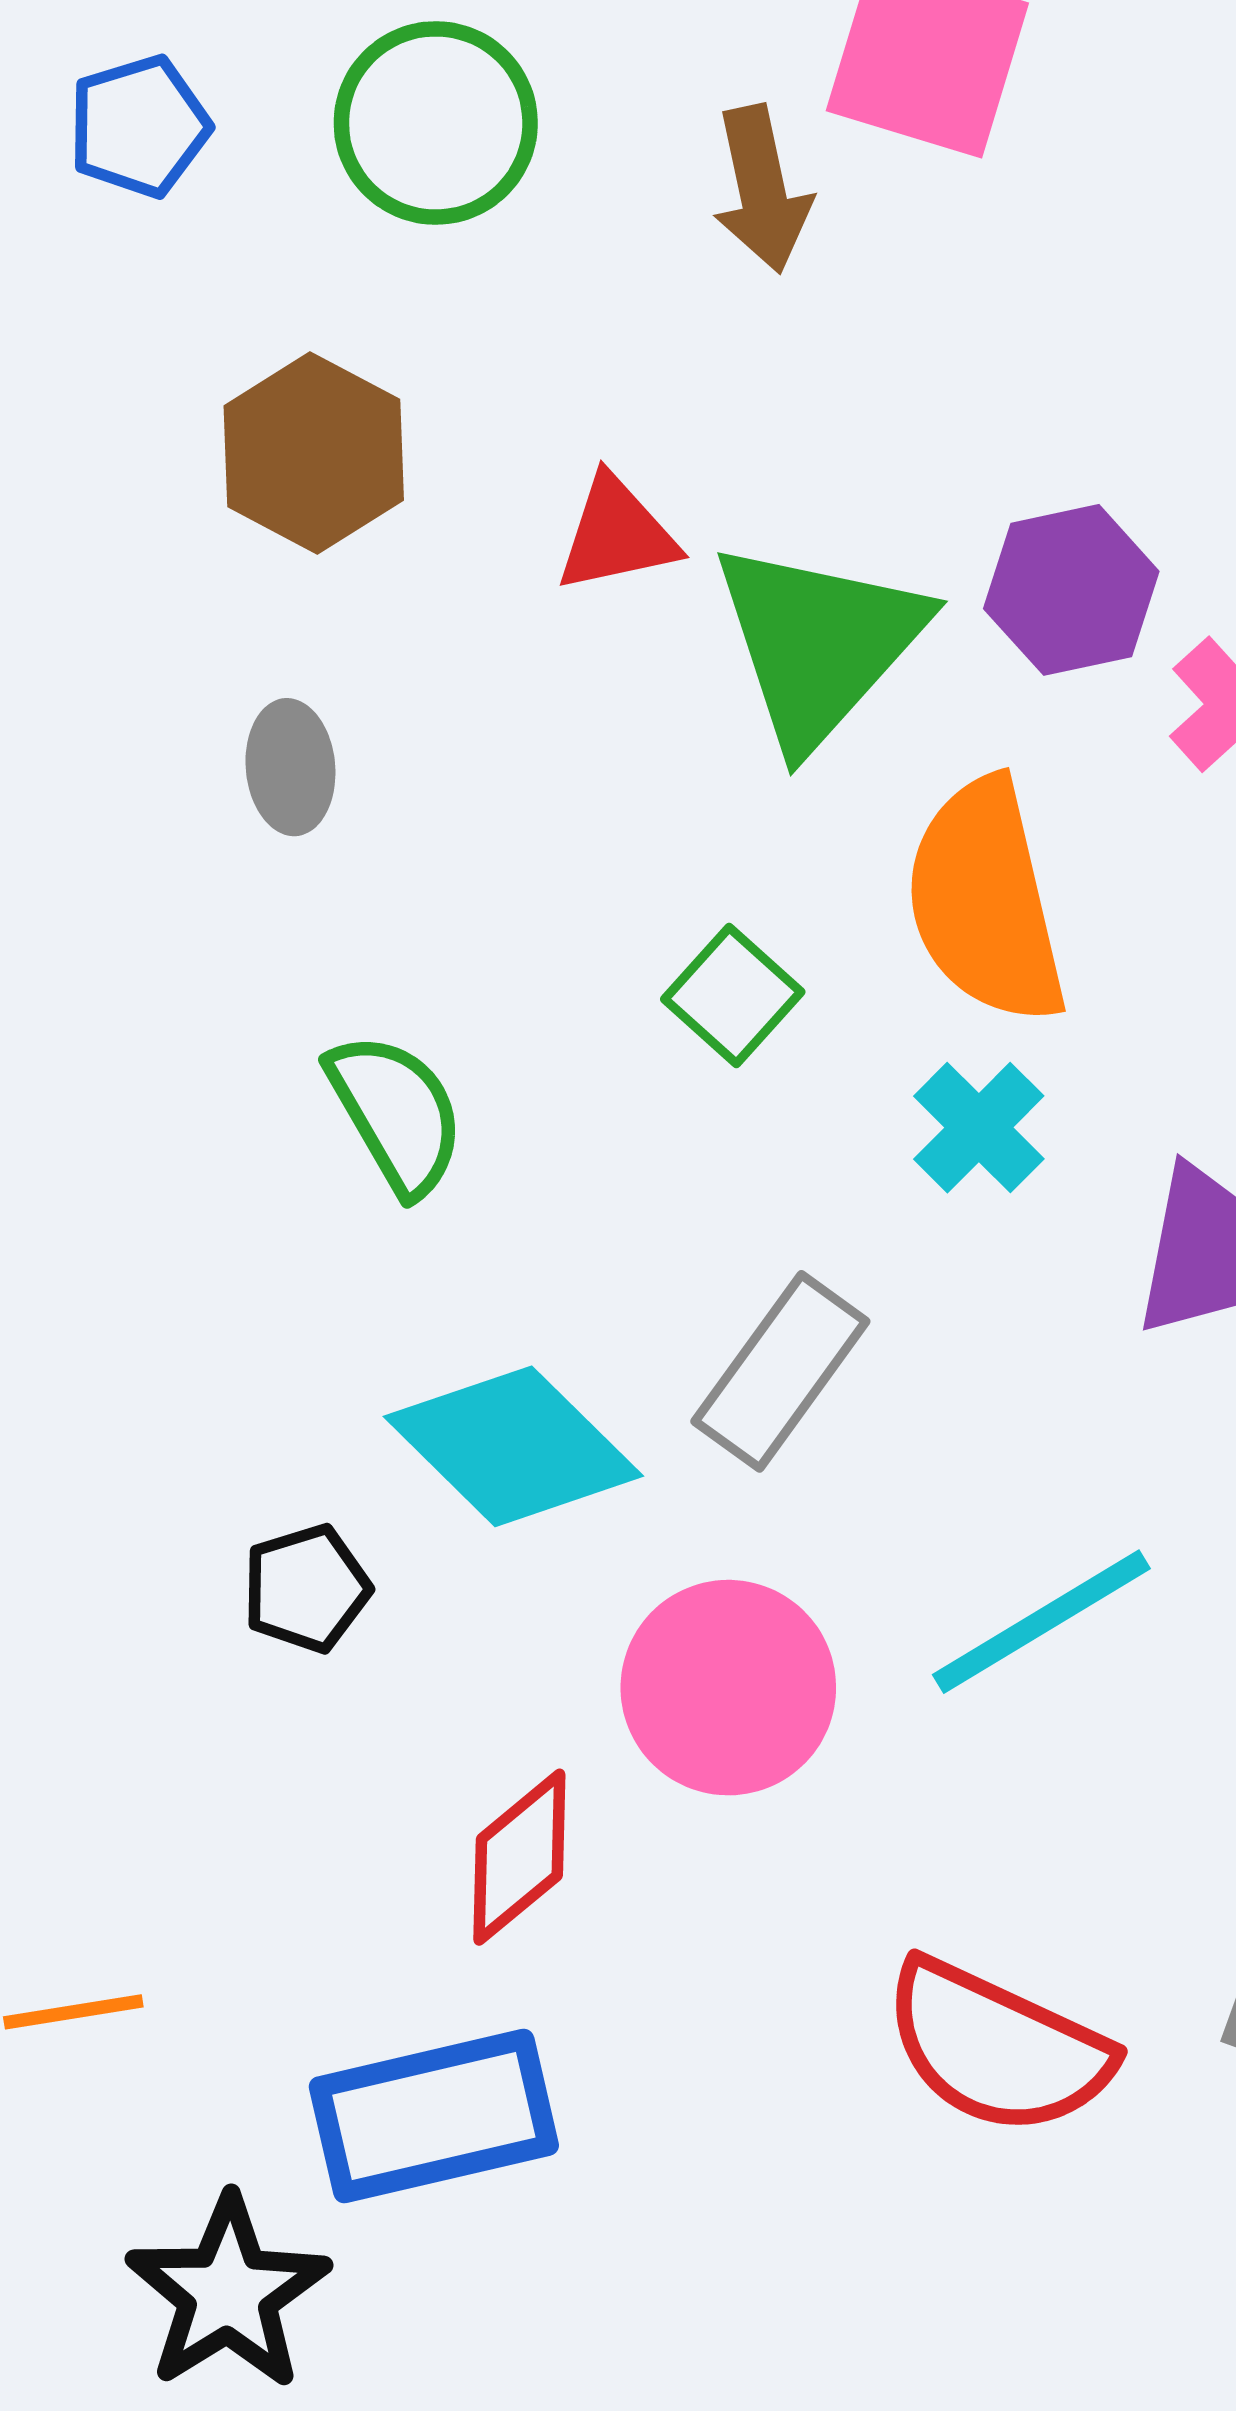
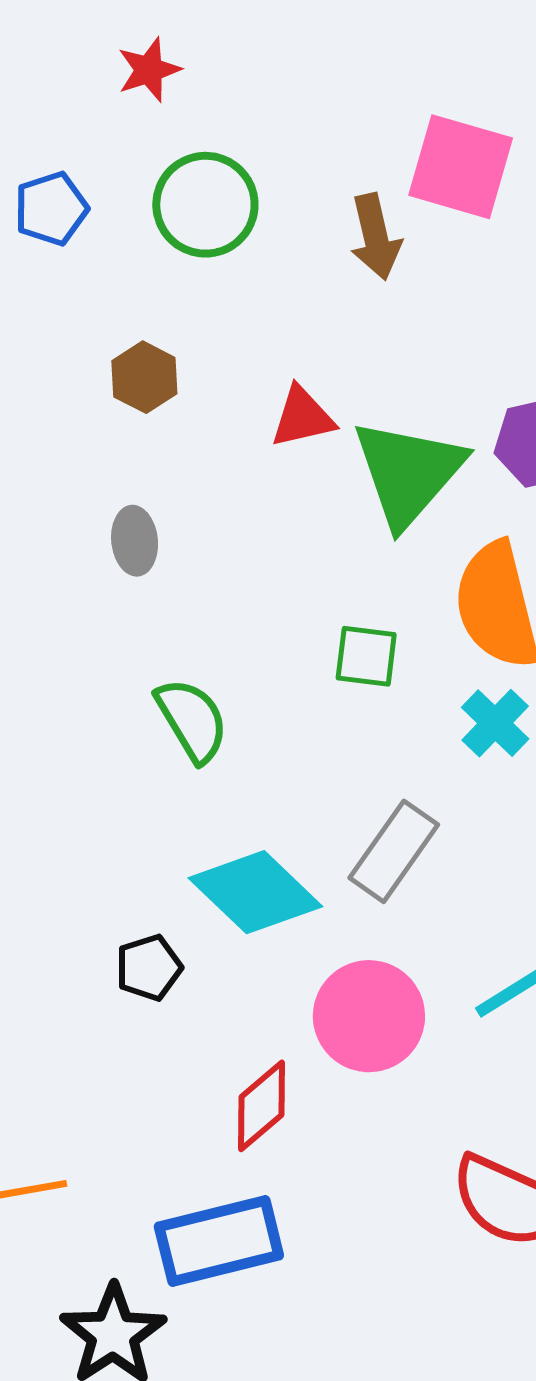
brown hexagon: (314, 453) -> (144, 377), size x0.7
green square: (733, 996) -> (366, 656), turned -34

